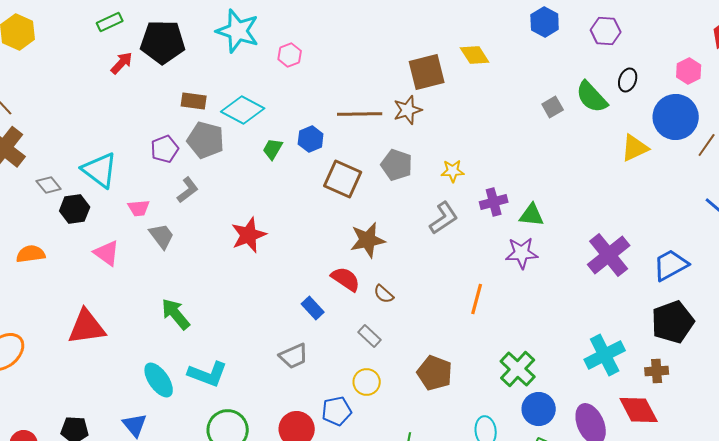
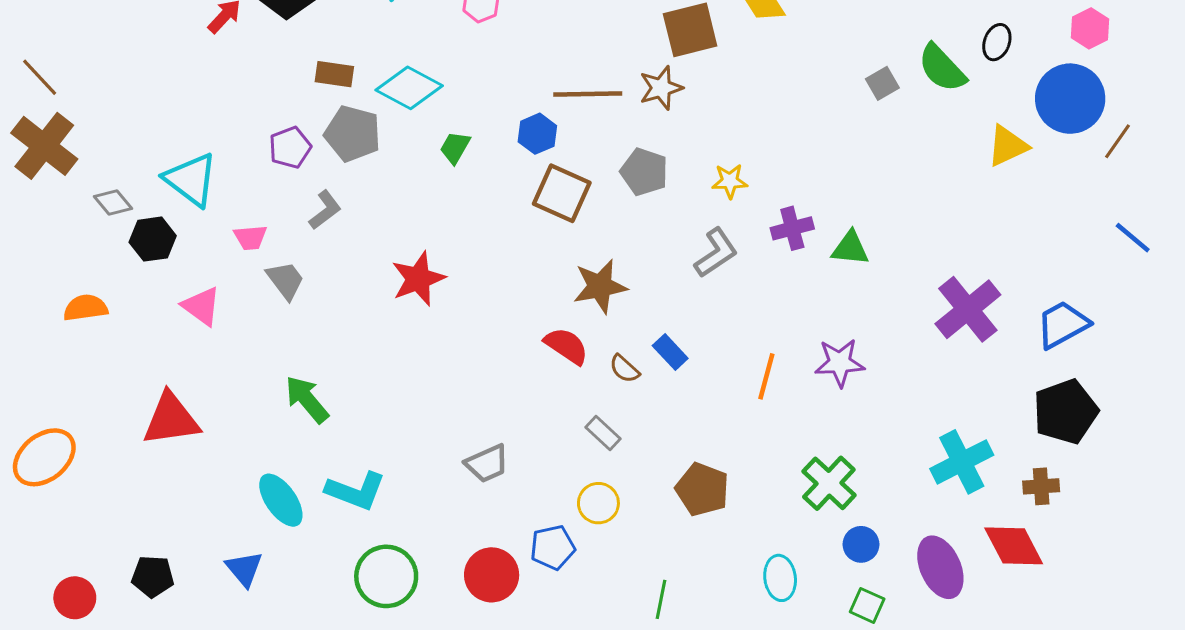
blue hexagon: (311, 139) -> (537, 134), moved
purple star: (522, 253) -> (840, 363), moved
blue rectangle: (313, 308) -> (670, 352), moved
blue circle: (539, 409) -> (861, 544), size x0.7

